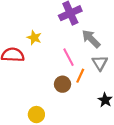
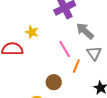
brown circle: (63, 84) -> (54, 82), moved

